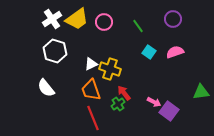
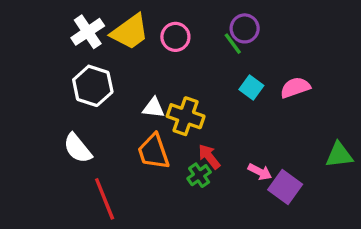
purple circle: (173, 19) -> (245, 28), moved
white triangle: (91, 64) -> (154, 108), turned 32
red line: (93, 118) -> (105, 199), moved

